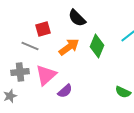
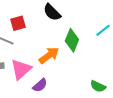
orange arrow: (69, 47) -> (49, 55), moved

